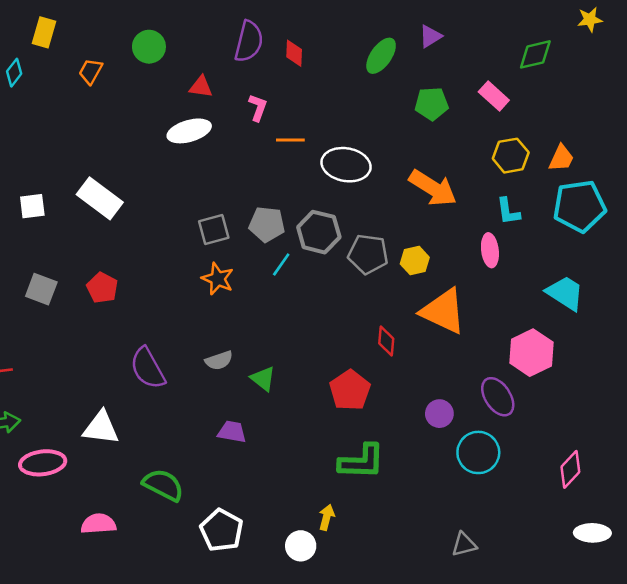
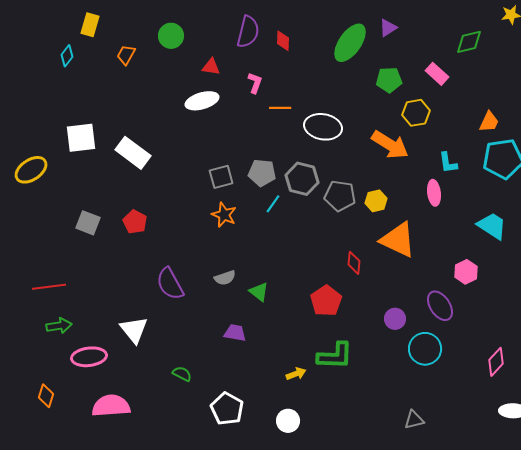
green ellipse: (381, 56) -> (350, 43), size x1.4
yellow hexagon: (511, 156) -> (416, 113), moved
white square: (32, 206) -> (81, 138), moved, size x1.5
pink hexagon: (531, 353) -> (466, 272), size x0.7
white triangle: (101, 428) -> (134, 330), turned 44
green semicircle: (163, 485) -> (182, 374), size x0.6
yellow arrow: (327, 517) -> (296, 374), moved, turned 54
pink semicircle: (98, 524) -> (111, 406), moved, size x1.4

